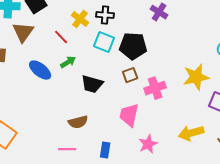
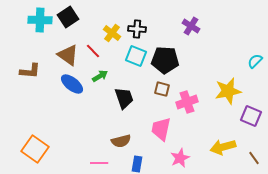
brown triangle: (23, 32) -> (68, 55), moved, turned -30
brown square: (130, 75) -> (162, 89), turned 35
black trapezoid: (92, 84) -> (124, 98), turned -125
brown semicircle: (78, 122) -> (121, 141), moved

